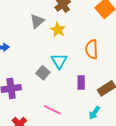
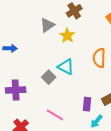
cyan triangle: (59, 61) -> (66, 67), turned -36
purple rectangle: (81, 83) -> (87, 104), moved

